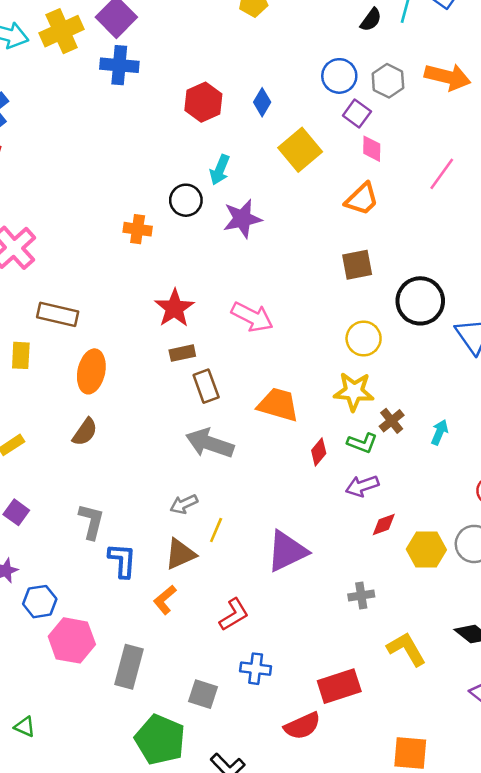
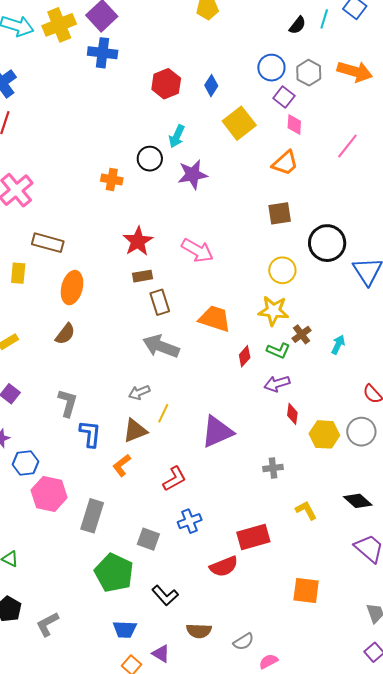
red diamond: (384, 524) -> (292, 414), turned -65
yellow L-shape: (406, 649) -> (306, 510), size x0.7
blue cross: (256, 669) -> (190, 521), turned -30

